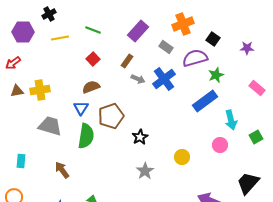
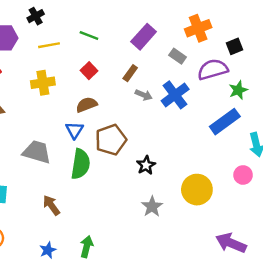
black square: (213, 39) -> (235, 46), turned 32
yellow cross: (40, 90) -> (43, 83), moved
yellow circle: (182, 157) -> (197, 190), size x1.6

